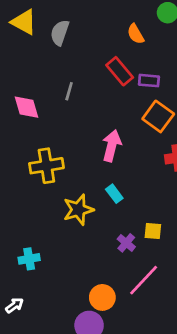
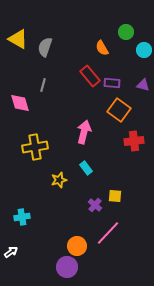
gray line: (69, 91) -> (43, 85), moved
yellow star: (78, 210) -> (59, 180), size x0.7

